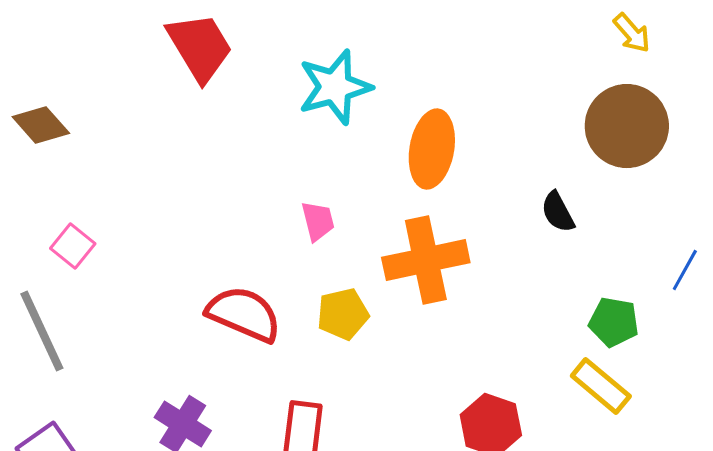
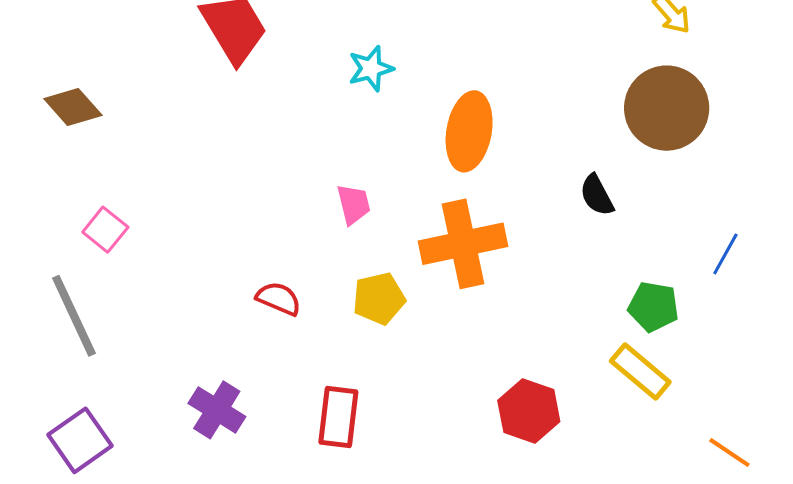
cyan star: (335, 87) -> (371, 69), size x0.6
red semicircle: (244, 314) -> (279, 299), size x0.6

